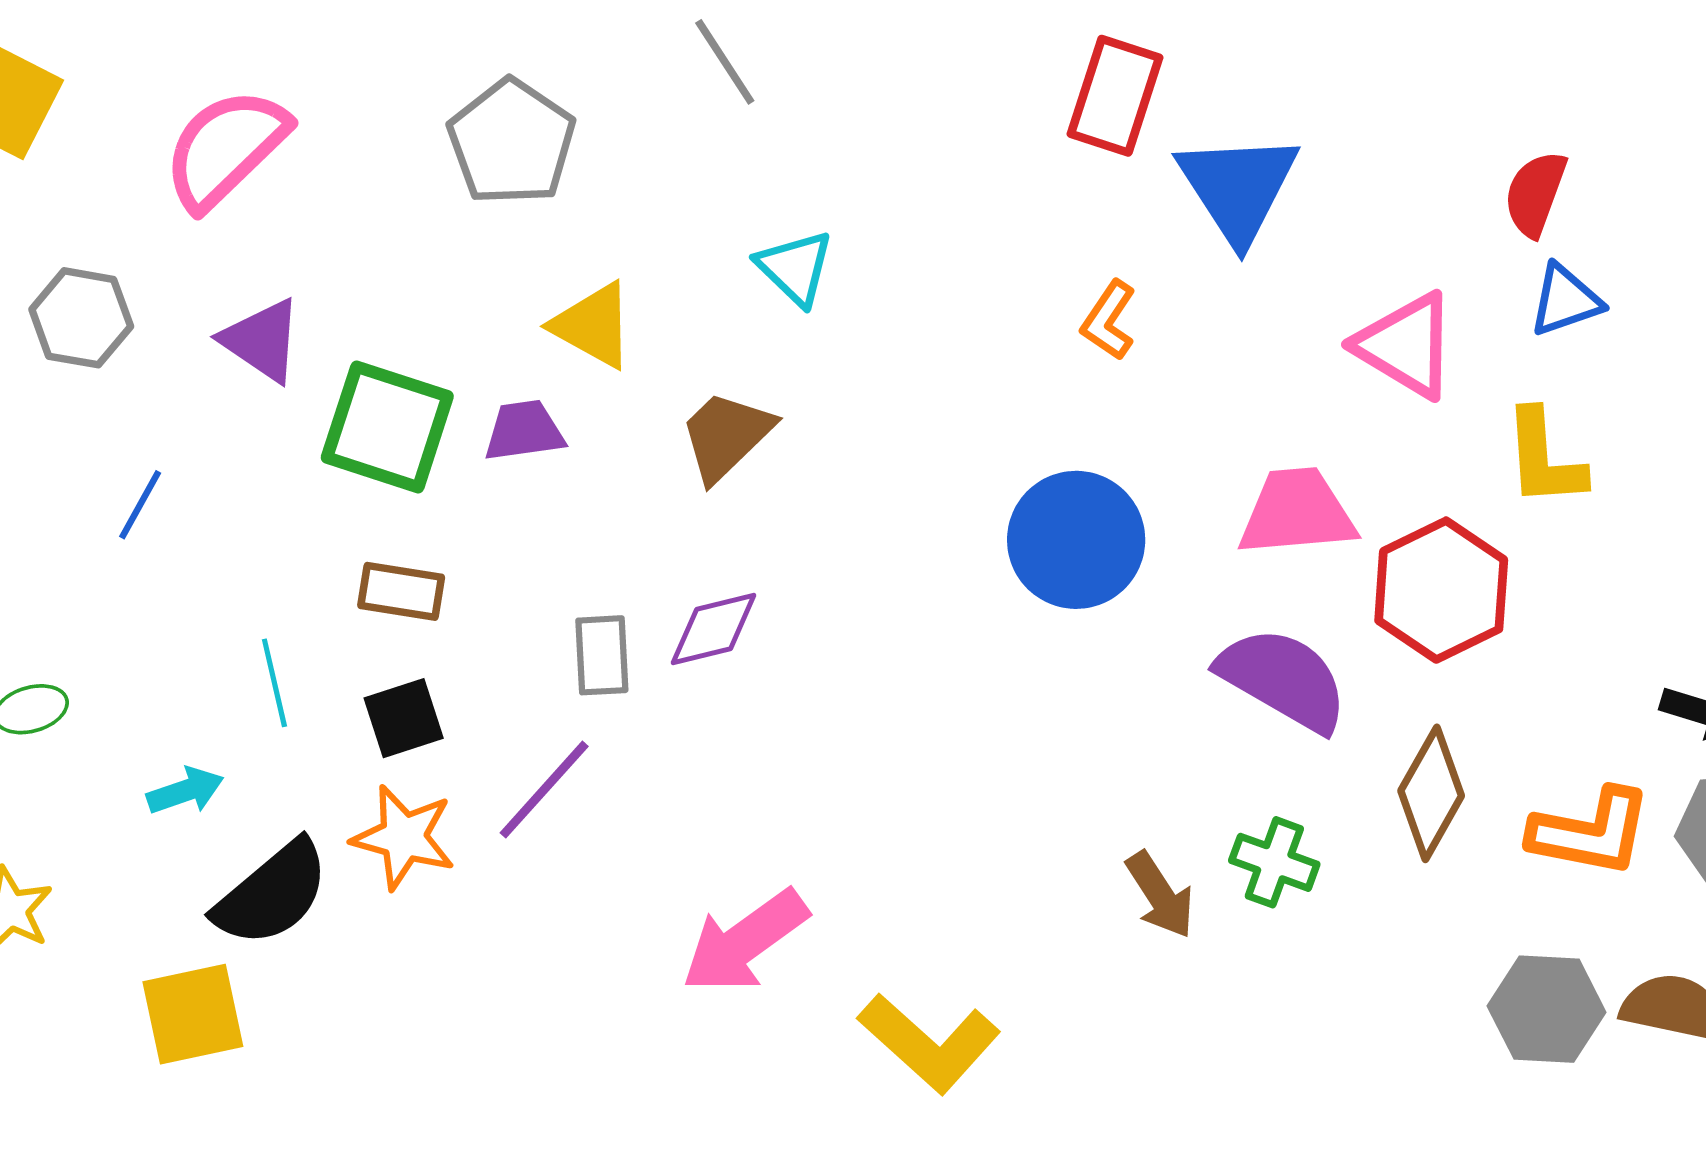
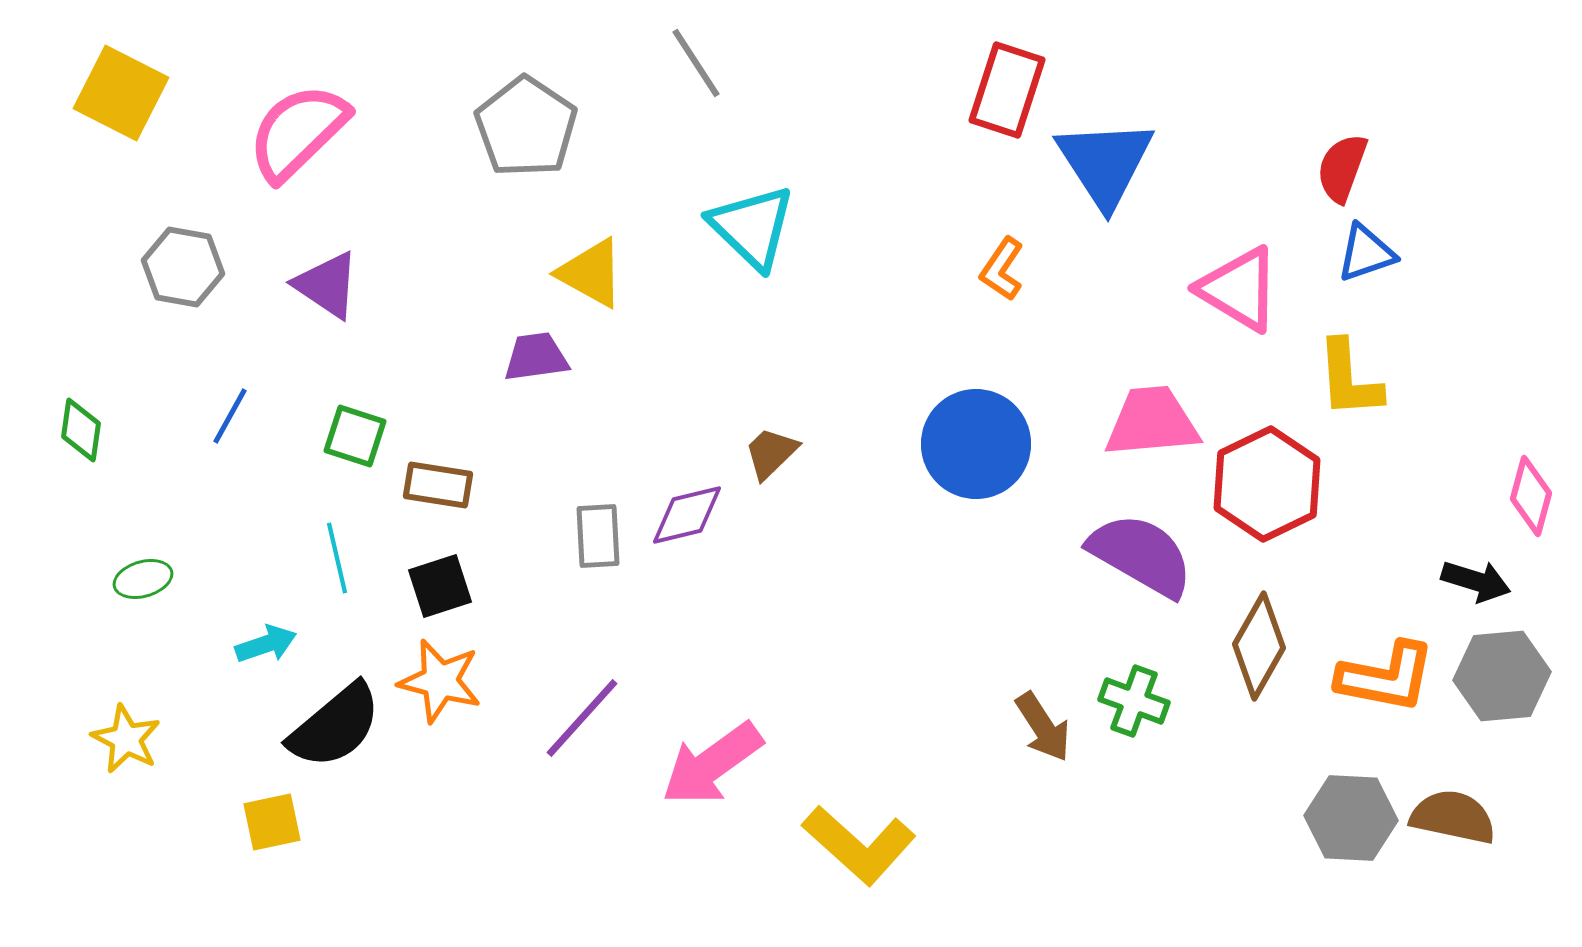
cyan triangle: (795, 268) -> (752, 227), size x1.4
green square: (387, 427) -> (355, 436), moved, size x0.6
brown trapezoid: (726, 436) -> (771, 453), moved, size x0.7
purple line: (544, 790) -> (582, 718), moved
yellow square: (193, 1014) -> (272, 822), size x0.7

